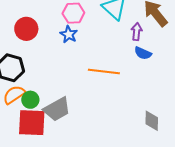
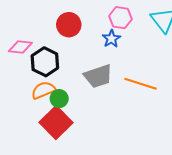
gray trapezoid: (57, 109) -> (98, 76), moved
red square: (32, 123) -> (56, 123), turned 32

